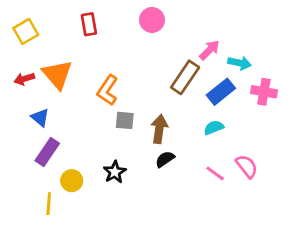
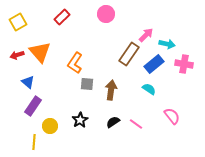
red rectangle: (89, 24) -> (62, 17), turned 56
cyan semicircle: (214, 128) -> (149, 89), turned 56
black semicircle: (165, 159) -> (113, 122), moved
pink line: (215, 173) -> (136, 124), moved

